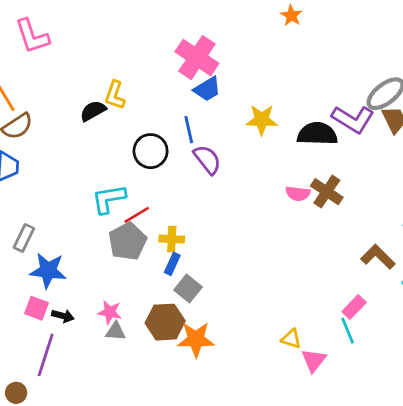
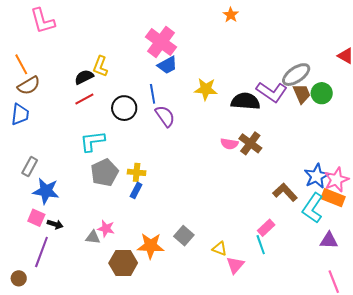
red line: (137, 215) -> (84, 99), moved
gray square: (188, 288) -> (184, 236), moved
pink star: (110, 312) -> (106, 229), moved
brown hexagon: (165, 322) -> (123, 263), moved

